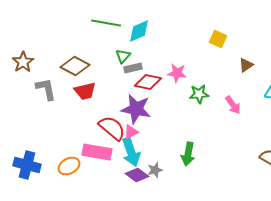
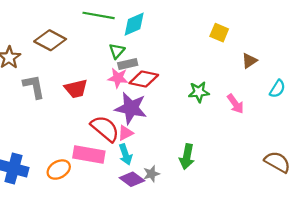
brown diamond: (75, 66) -> (50, 40), moved
pink star: (177, 73) -> (118, 78), moved
cyan arrow: (131, 152) -> (125, 154), size x0.7

